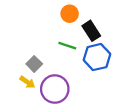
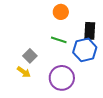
black rectangle: (91, 31) -> (90, 31), moved, turned 36
purple circle: (55, 89) -> (62, 78), moved

